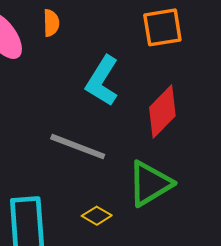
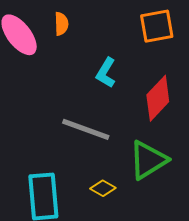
cyan L-shape: (102, 81) -> (106, 73), size x0.7

